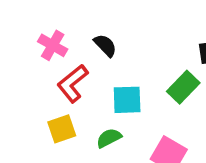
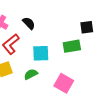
green rectangle: (183, 87) -> (72, 46), turned 36

